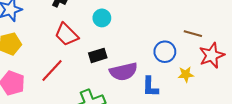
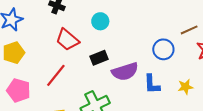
brown line: (193, 34) -> (189, 30), turned -36
yellow star: (186, 74) -> (185, 87), moved

